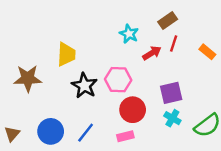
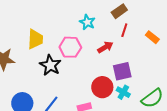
red arrow: (152, 53) -> (105, 47), moved
pink hexagon: (118, 80) -> (70, 47), moved
red circle: (133, 110) -> (102, 87), moved

